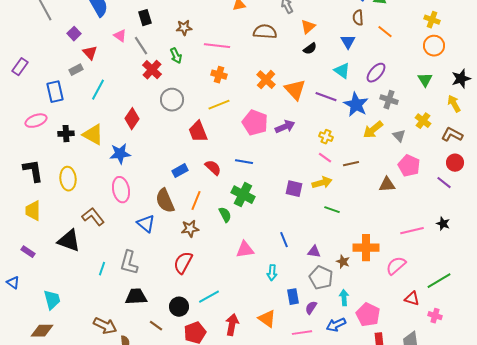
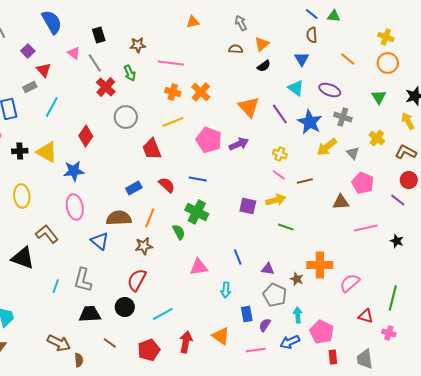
brown semicircle: (265, 32) -> (236, 49), moved, size x0.6
orange line: (385, 32) -> (348, 59), moved
purple ellipse: (376, 73) -> (330, 90), turned 70
orange cross: (266, 80) -> (201, 92), moved
purple line: (326, 97) -> (280, 114), turned 35
brown semicircle: (165, 201) -> (119, 218), turned 110
pink line: (412, 231) -> (366, 228), moved
green line: (439, 281) -> (393, 298), turned -45
black circle: (179, 307) -> (125, 307), moved

